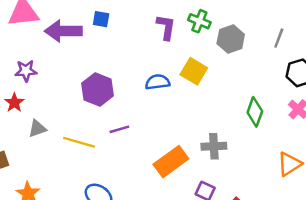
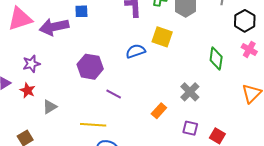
purple line: (119, 129) -> (114, 94), turned 56
yellow line: (79, 142) -> (93, 125), moved
gray cross: (214, 146) -> (190, 92), turned -30
orange rectangle: (171, 162) -> (159, 111), size x0.6

